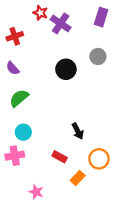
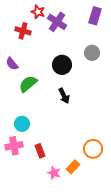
red cross: (15, 36) -> (23, 31), moved, turned 35
green semicircle: (19, 98) -> (28, 84), moved
black arrow: (78, 131) -> (64, 96), moved
red rectangle: (60, 157) -> (40, 151), moved, turned 40
pink star: (36, 192) -> (54, 173), moved

